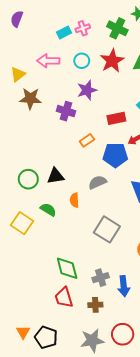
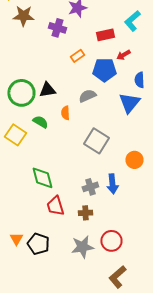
green circle: (28, 179) -> (21, 93), size x1.4
green diamond: (67, 268) -> (42, 178), moved
blue arrow: (124, 286) -> (112, 184), moved

